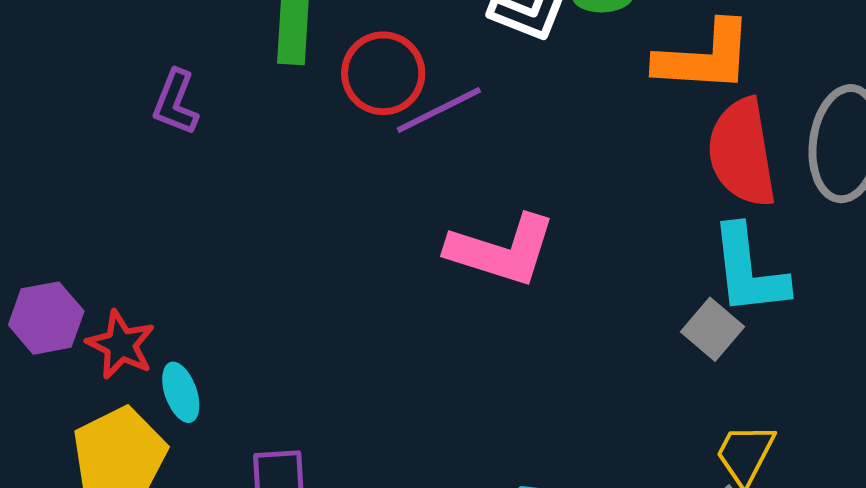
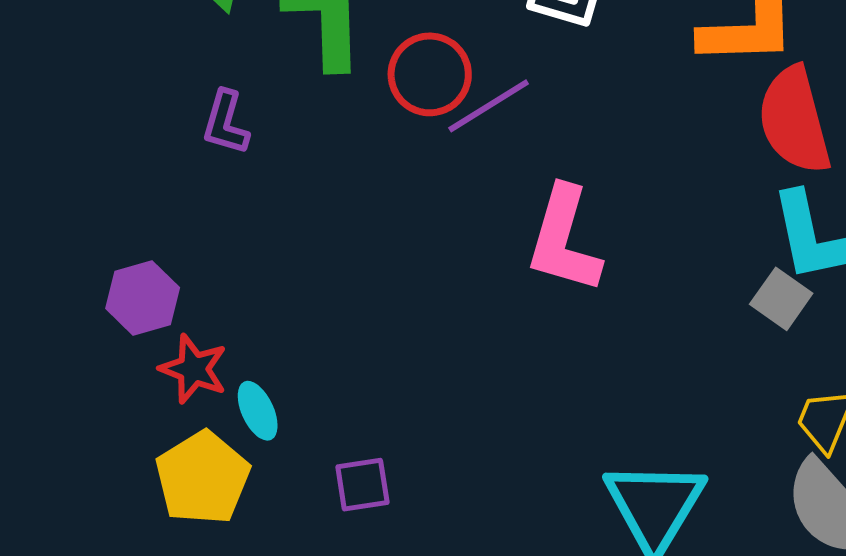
pink L-shape: (502, 250) -> (564, 240), turned 94
purple hexagon: (46, 318) -> (143, 298), moved

